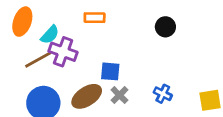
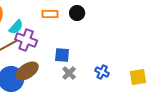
black circle: (165, 27) -> (77, 13), moved
brown ellipse: (87, 96) -> (27, 71), moved

